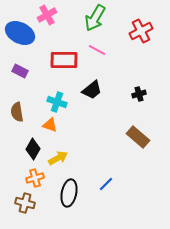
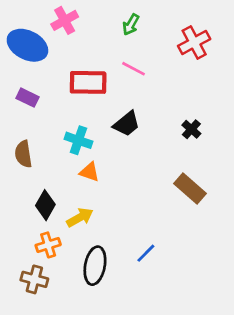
green arrow: (95, 18) -> (131, 25), size x0.6
black cross: (139, 94) -> (191, 129), turned -32
orange triangle: (50, 125) -> (89, 172), moved

